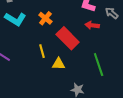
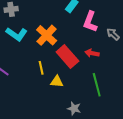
orange cross: (45, 18) -> (47, 35), size x1.5
red arrow: (92, 25) -> (92, 53), moved

